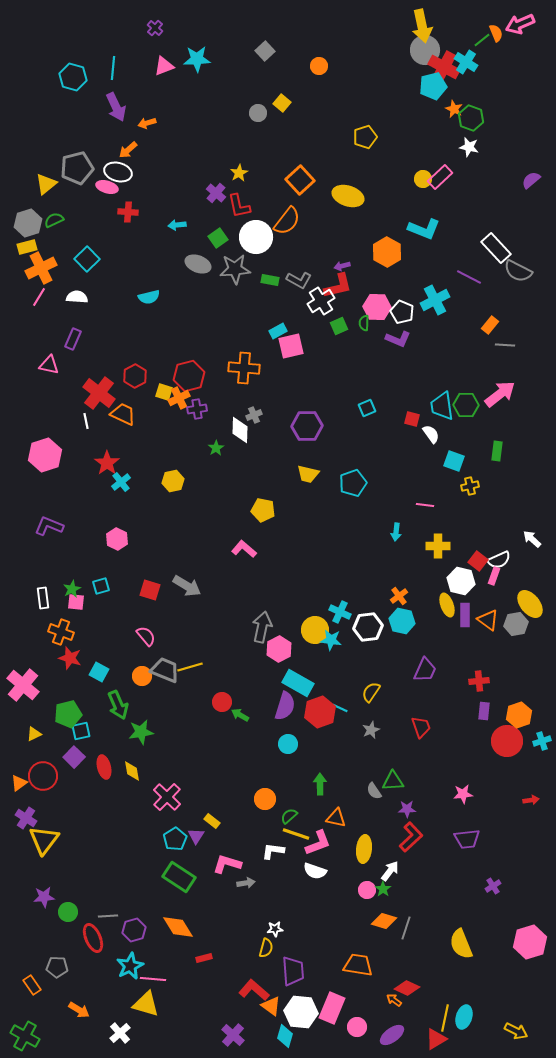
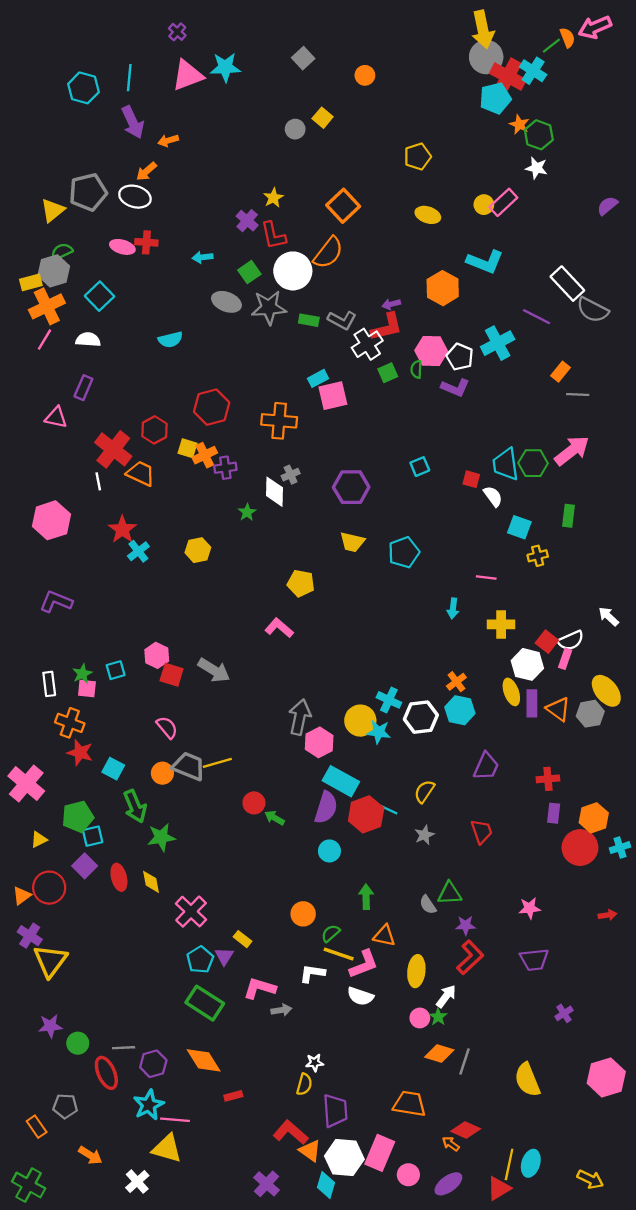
pink triangle: (164, 66) -> (188, 75), size x1.4
pink ellipse: (107, 187) -> (122, 247), moved
yellow ellipse: (348, 196) -> (428, 215), moved, size x0.7
gray hexagon: (28, 223) -> (54, 271), moved
red hexagon: (189, 376) -> (212, 407), moved
pink hexagon: (117, 539) -> (157, 655), moved

